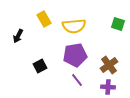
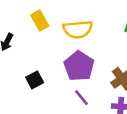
purple pentagon: (75, 55) -> (79, 66), turned -30

